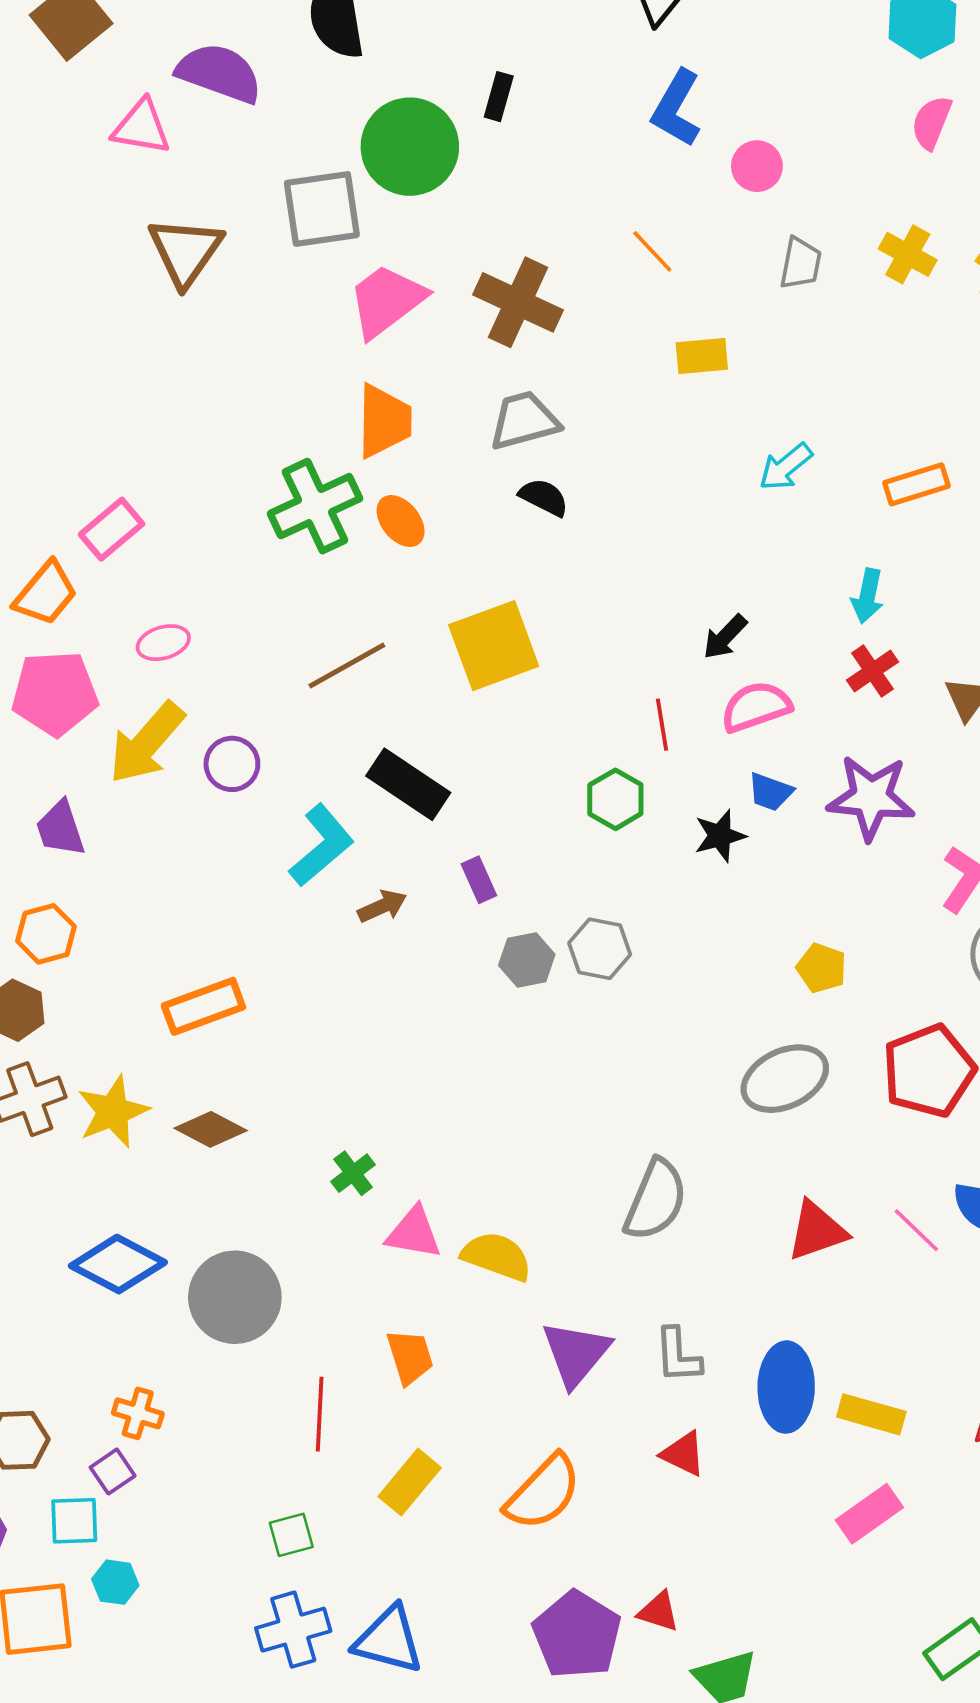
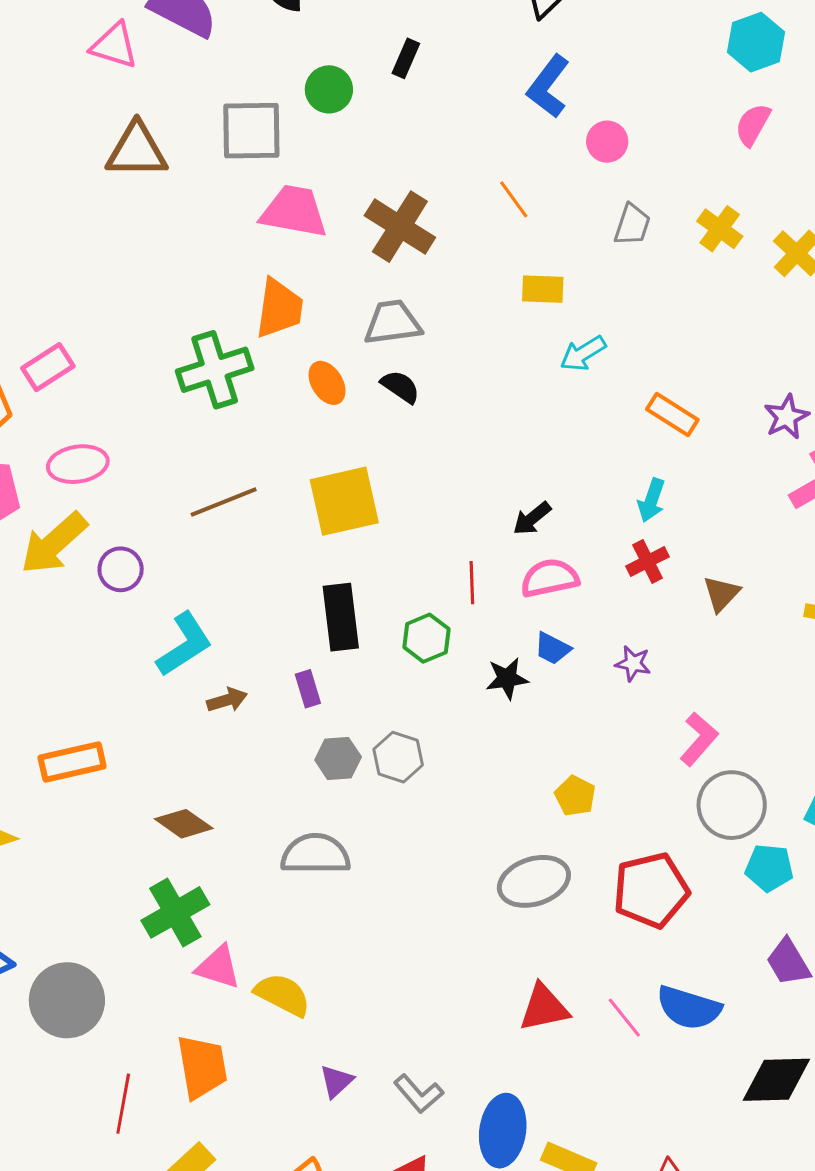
green circle: (410, 147) -> (329, 89), size x0.6
brown triangle: (185, 251) -> (137, 150), turned 48
pink trapezoid: (387, 301) -> (294, 211), turned 40
cyan arrow: (786, 467) -> (583, 353), moved
orange rectangle: (916, 484) -> (672, 415), moved, turned 42
orange ellipse: (401, 521) -> (327, 383), moved
pink ellipse: (163, 643) -> (78, 464), size x1.4
black rectangle: (408, 784) -> (341, 617), moved, turned 42
purple star: (871, 798) -> (633, 663), size x0.5
brown diamond: (211, 1129) -> (184, 824), moved
green cross: (353, 1173) -> (175, 912), size x1.8
gray semicircle: (656, 1200) -> (315, 854), moved, turned -120
purple triangle: (576, 1353) -> (336, 1081), size x0.6
gray L-shape: (678, 1355) -> (419, 1094), turned -45
orange trapezoid: (410, 1357) -> (202, 1067), size x1.4

